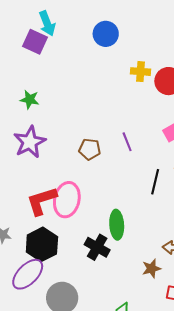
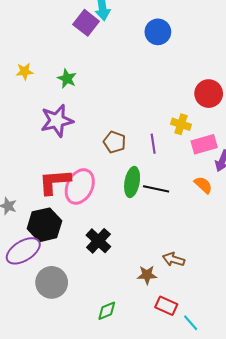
yellow cross: (140, 72) -> (181, 124), moved
black line: (155, 182) -> (156, 189), moved, turned 75
green ellipse: (117, 225) -> (132, 182), moved

